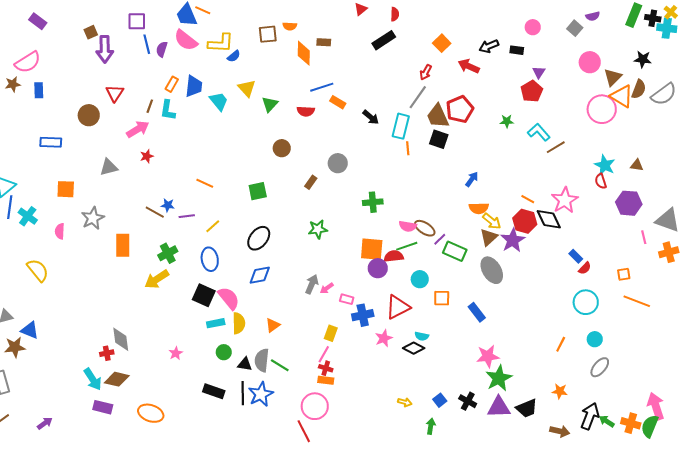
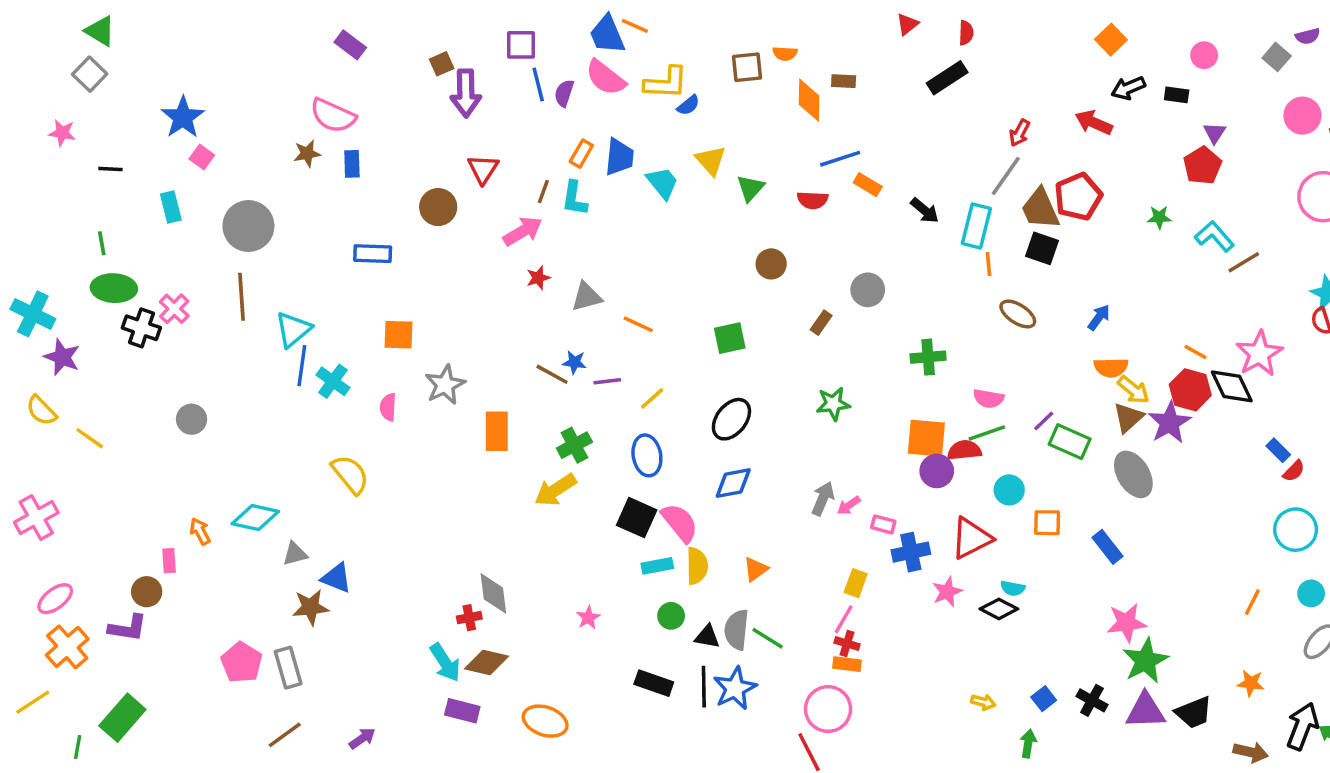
orange square: (442, 43) -> (1111, 40), moved
pink semicircle: (28, 62) -> (333, 116), turned 56
gray triangle: (109, 167) -> (587, 297), moved
brown ellipse: (425, 228) -> (1018, 314), moved

